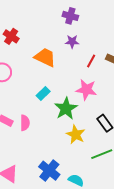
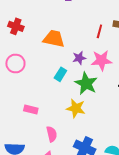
purple star: (72, 42) -> (79, 58), moved
pink semicircle: (25, 123) -> (52, 134), moved
yellow star: (76, 134) -> (76, 108), moved

